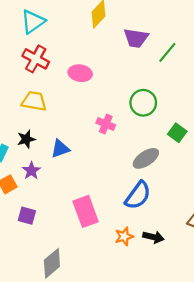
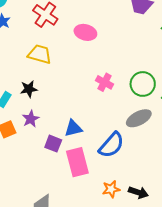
green circle: (143, 103) -> (143, 84), moved
blue triangle: (60, 149) -> (73, 128), moved
blue semicircle: (138, 195) -> (111, 145), moved
purple square: (27, 216) -> (53, 144), moved

